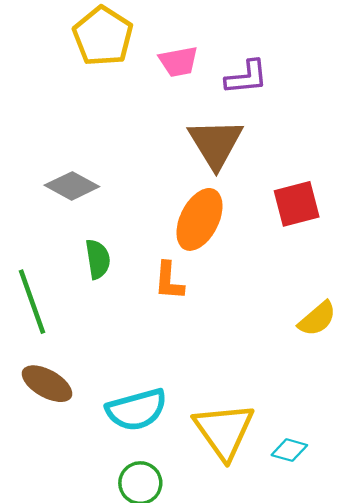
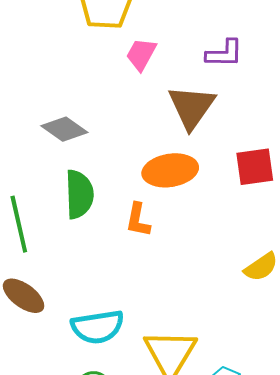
pink trapezoid: (178, 62) -> (141, 54), moved, turned 123
orange ellipse: (199, 219) -> (170, 170), turned 48
green semicircle: (98, 259) -> (79, 194), size x1.4

